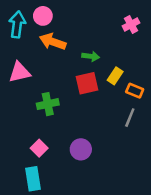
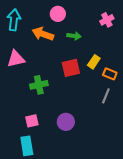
pink circle: (43, 16) -> (58, 14), moved
green arrow: (91, 56) -> (74, 36), moved
pink square: (39, 148) -> (32, 121), turned 32

